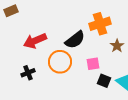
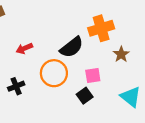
red arrow: (35, 41) -> (24, 48), size x0.6
black square: (104, 81) -> (85, 96), moved, turned 32

